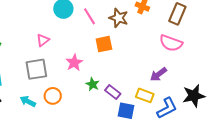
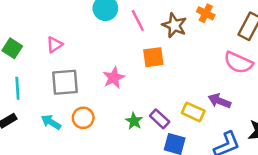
pink triangle: (43, 40) -> (55, 45), moved
purple arrow: (158, 74) -> (219, 101), turned 54
green star: (93, 84) -> (134, 121), moved
yellow rectangle: (145, 95) -> (193, 112), moved

